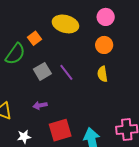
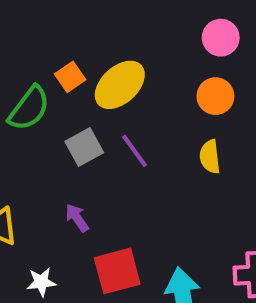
yellow ellipse: (65, 24) -> (120, 85), moved, turned -60
purple arrow: (40, 105) -> (77, 218), turned 64

